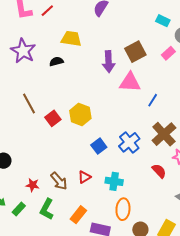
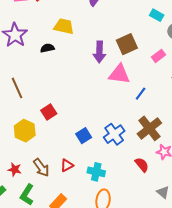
pink rectangle: (168, 53) -> (158, 56), moved
yellow hexagon: (80, 115) -> (25, 131), moved
red square: (53, 118) -> (49, 112), moved

